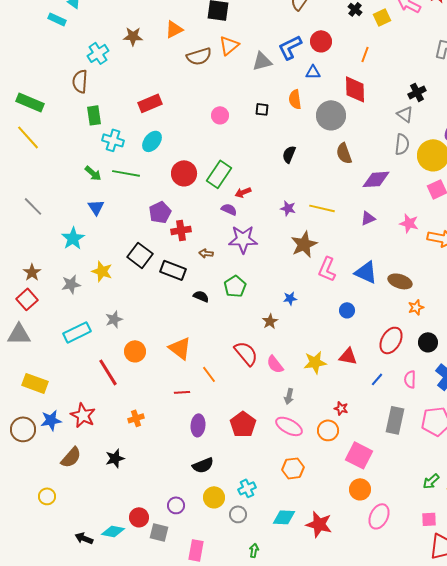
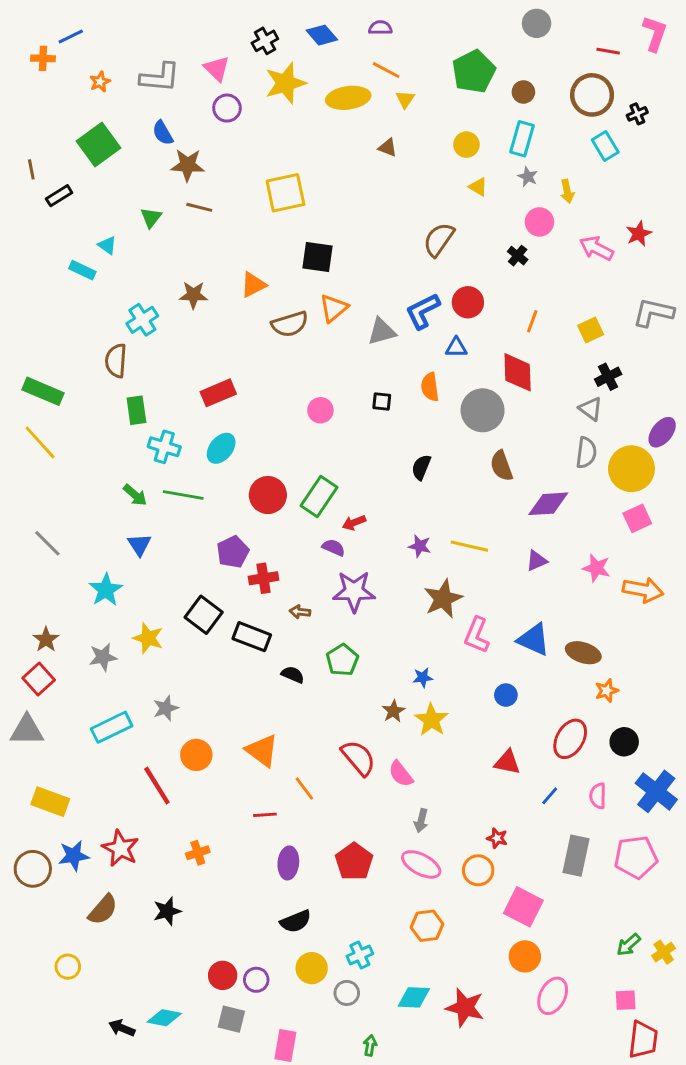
yellow square: (382, 17) -> (591, 330), moved
yellow star: (315, 362) -> (431, 720), moved, turned -30
red circle: (139, 517) -> (223, 975), moved

